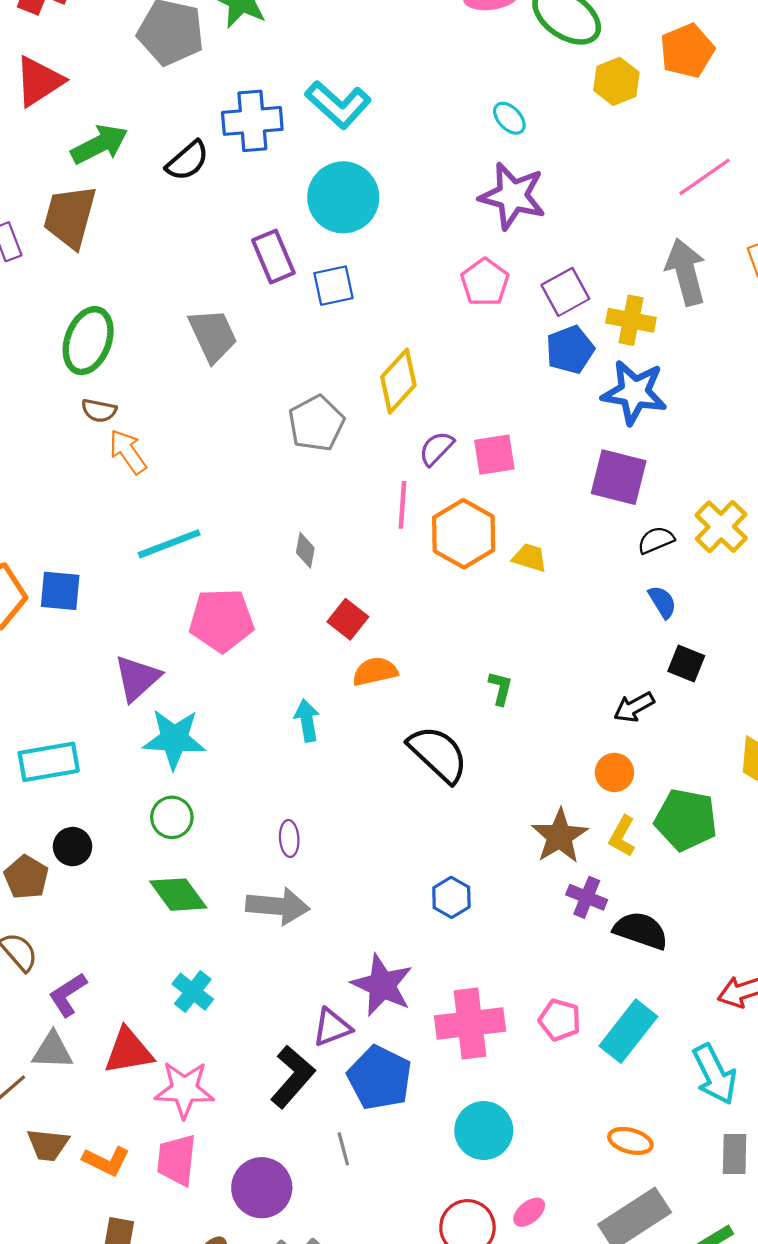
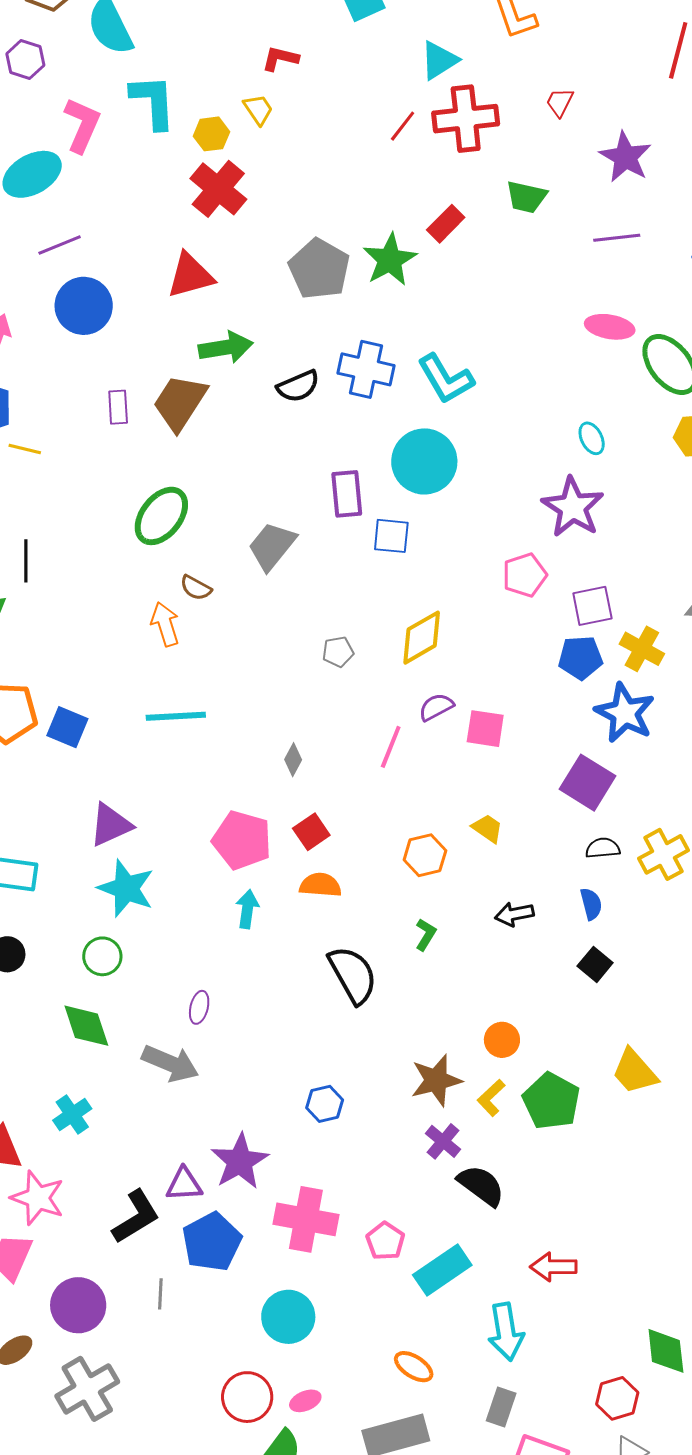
gray trapezoid: (213, 335) -> (272, 546), turned -134
brown semicircle: (99, 411) -> (196, 588), moved
gray pentagon: (316, 423) -> (338, 652), size x0.6
orange hexagon: (464, 534) -> (425, 855), moved, size x0.7
pink pentagon: (222, 620) -> (242, 840), moved
black arrow: (634, 707) -> (514, 914), moved

